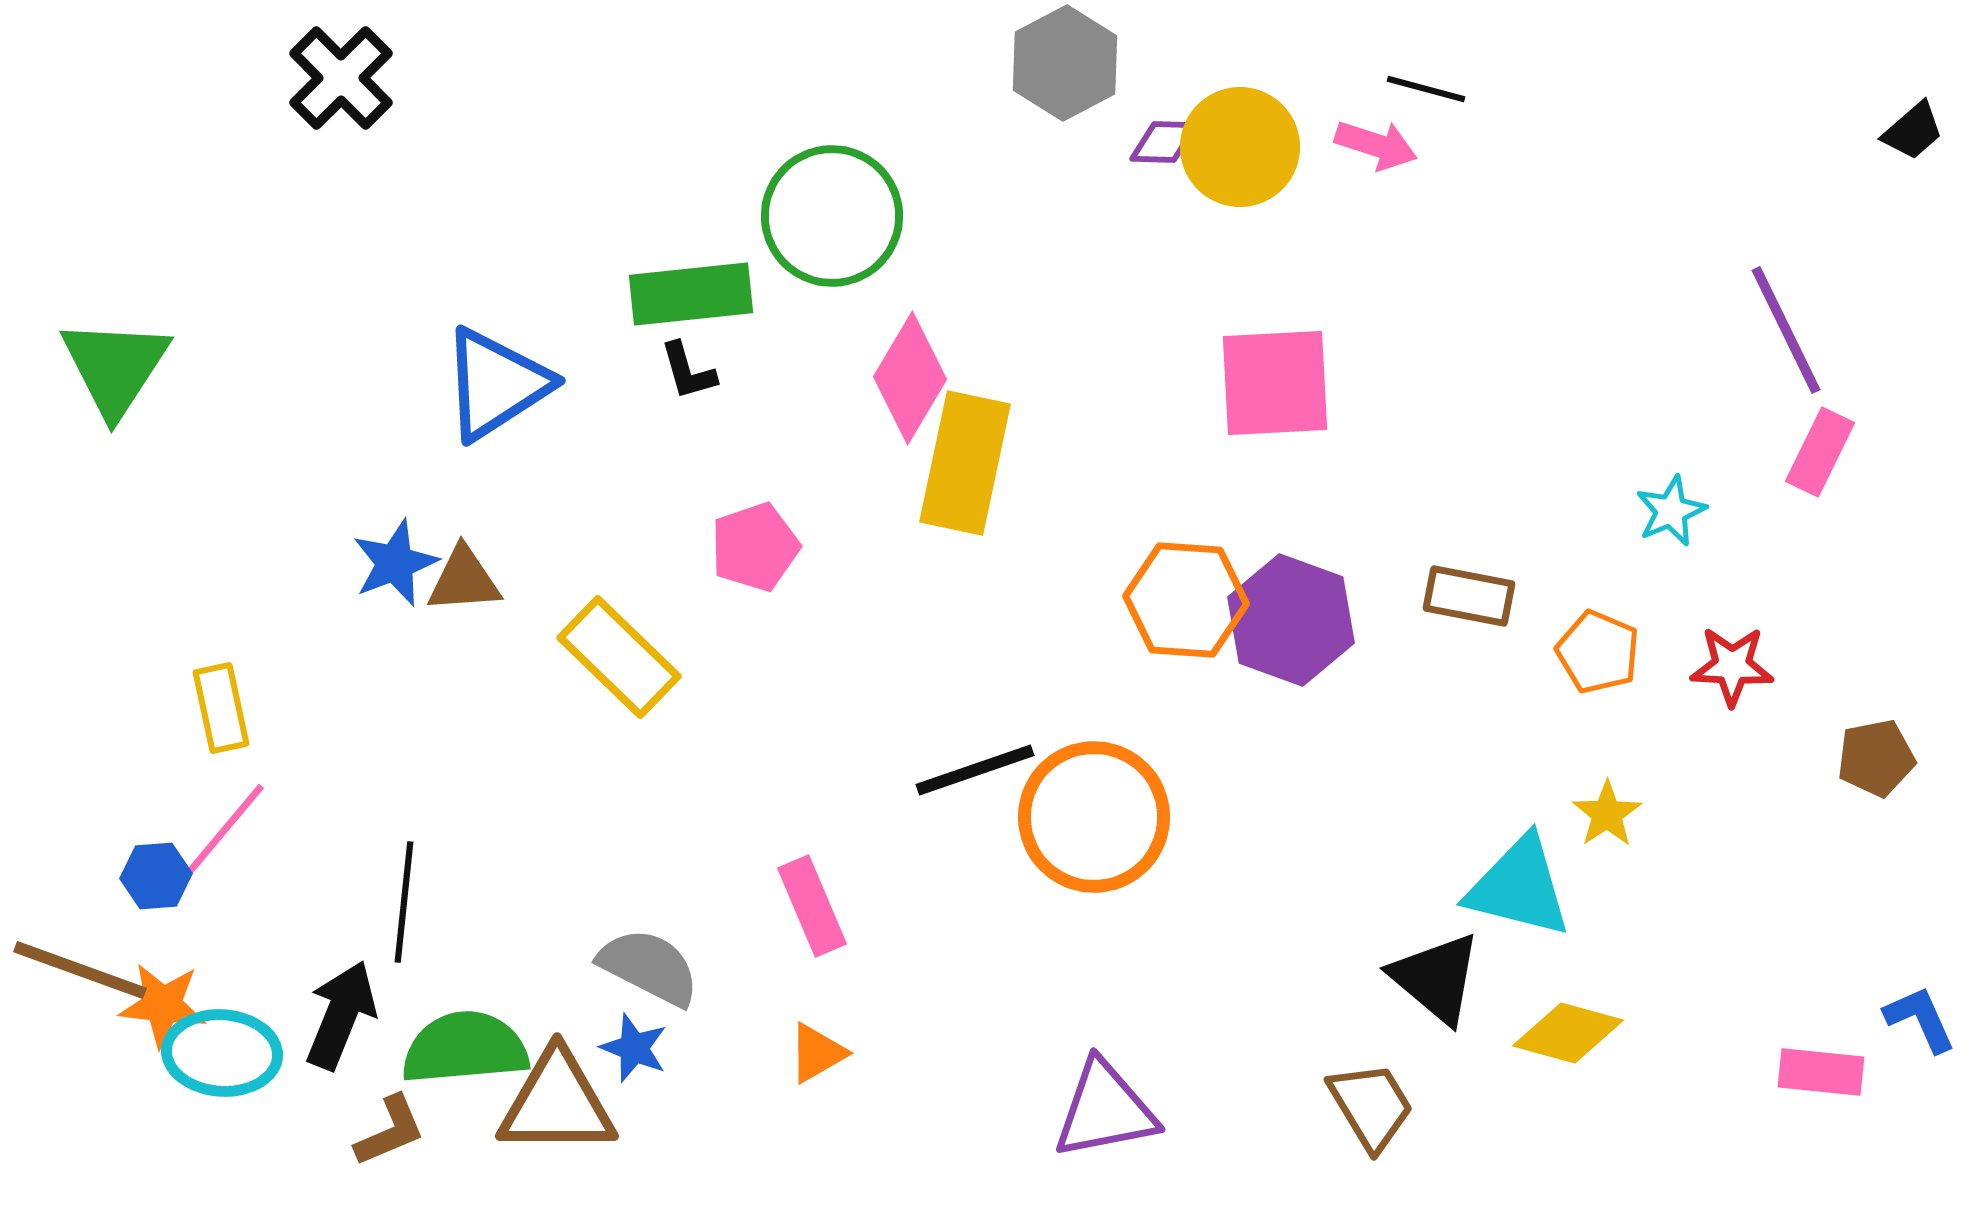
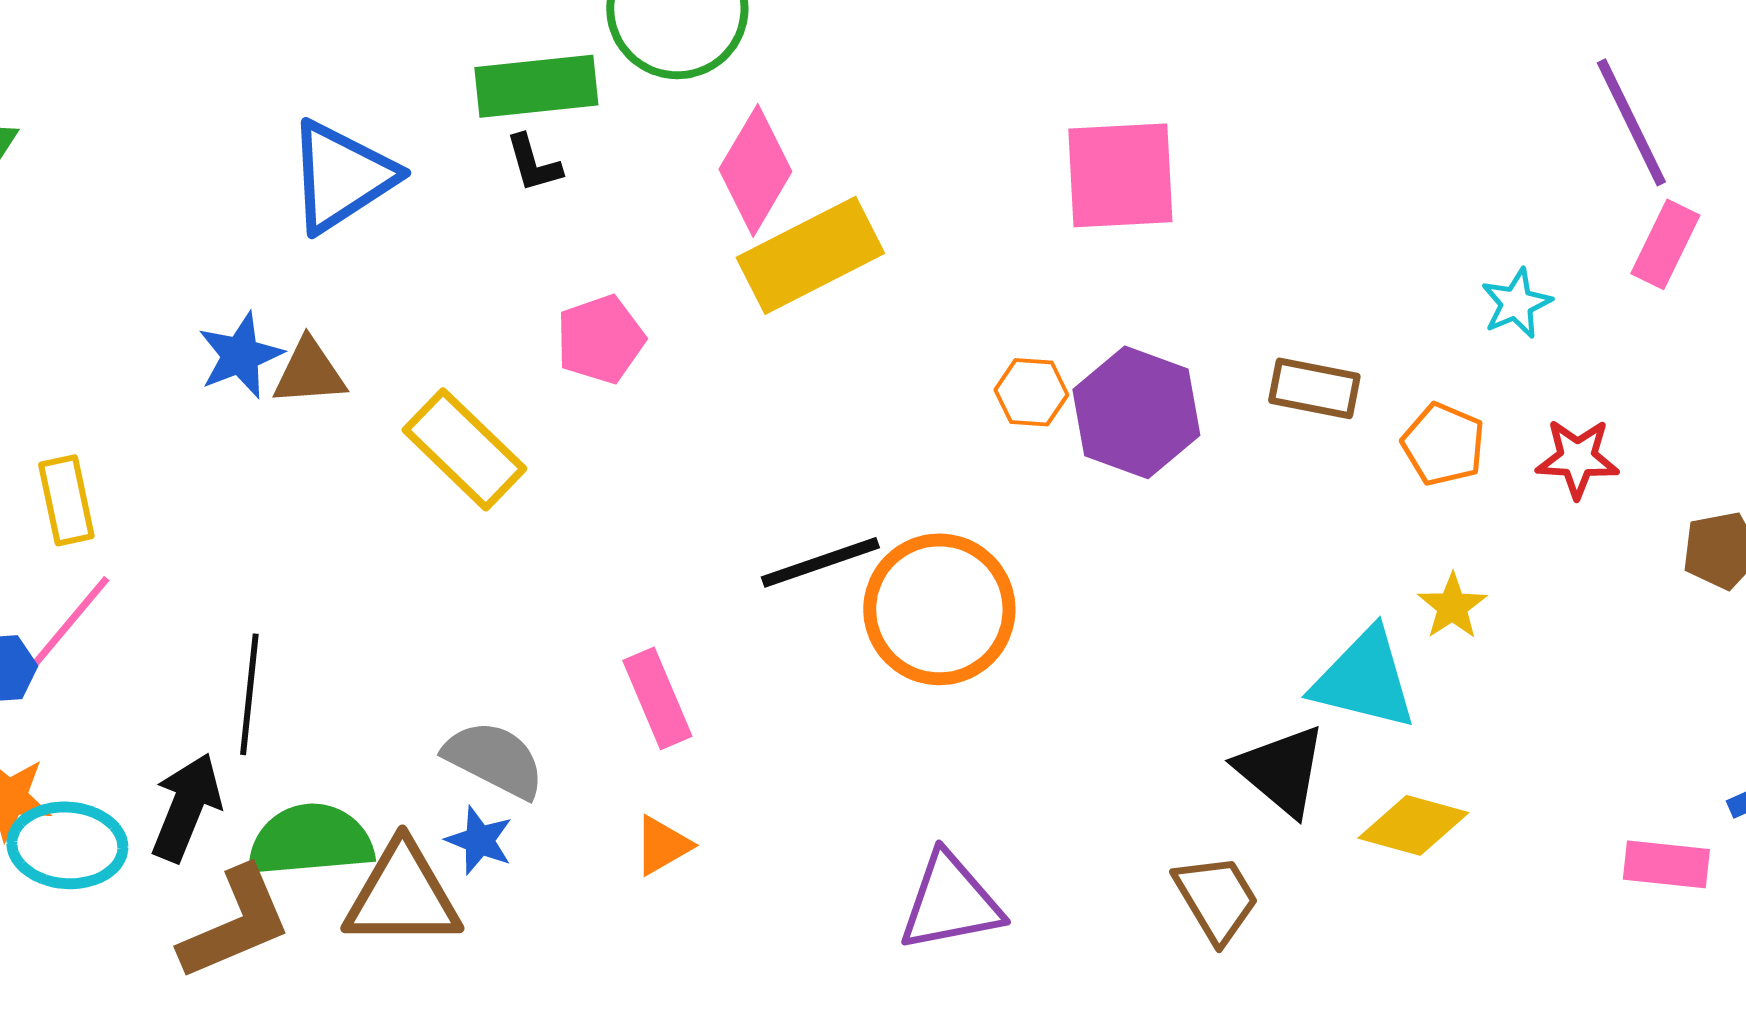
yellow rectangle: (965, 463) -> (810, 255), turned 51
orange hexagon: (1186, 600) -> (1031, 392), size x0.6
brown L-shape: (390, 1131) -> (235, 923), size x1.6

